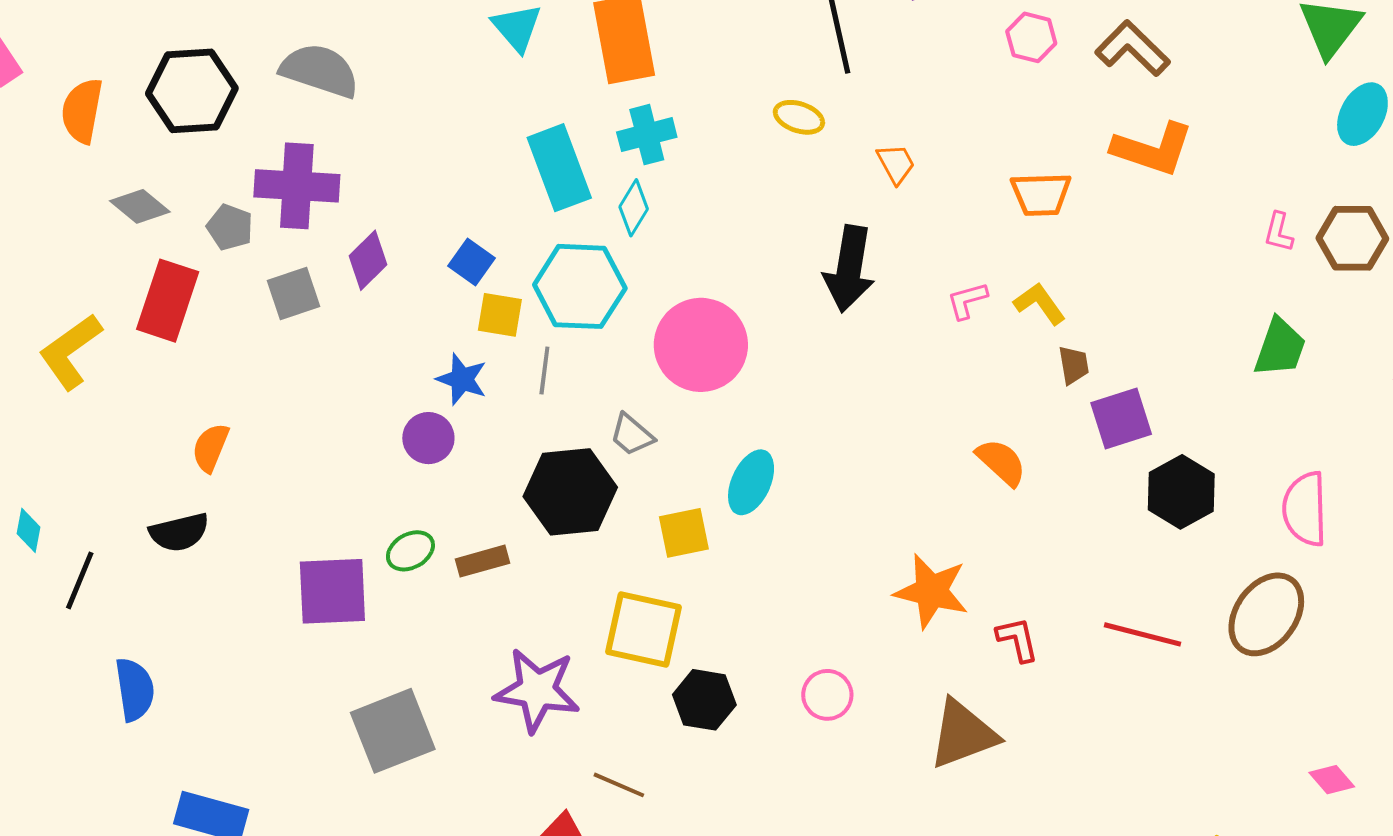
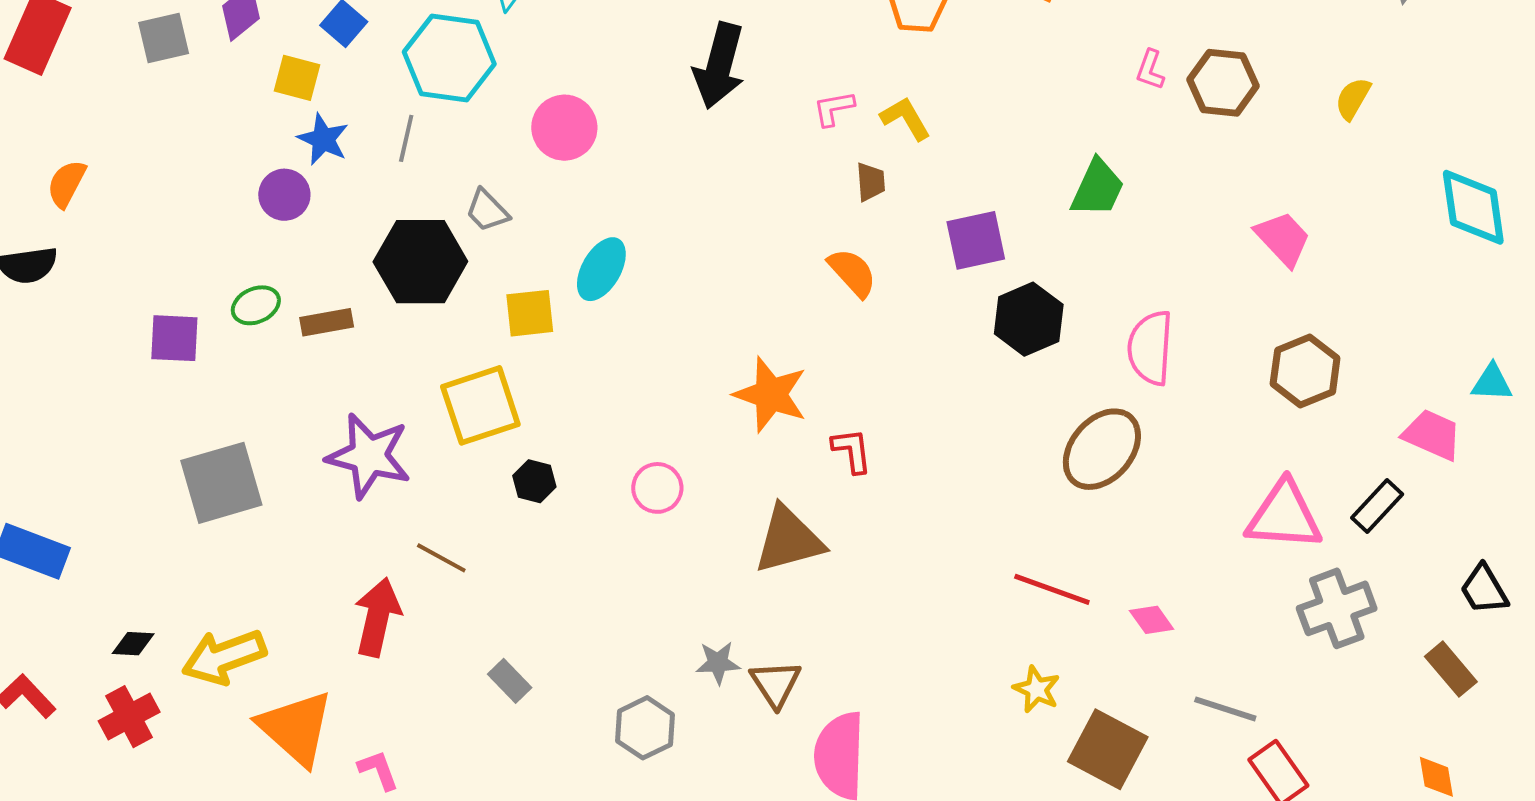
yellow square: (500, 315) -> (297, 78), moved
pink circle: (701, 345) -> (564, 128), size x0.7
green trapezoid: (1280, 347) -> (1098, 188), moved
brown trapezoid: (1074, 365) -> (871, 182), moved
purple square: (332, 591) -> (174, 338), size x0.7
yellow square: (644, 629) -> (480, 405), turned -36
red line: (1143, 634) -> (1052, 589), moved
black hexagon: (704, 700) -> (534, 481), size x0.7

